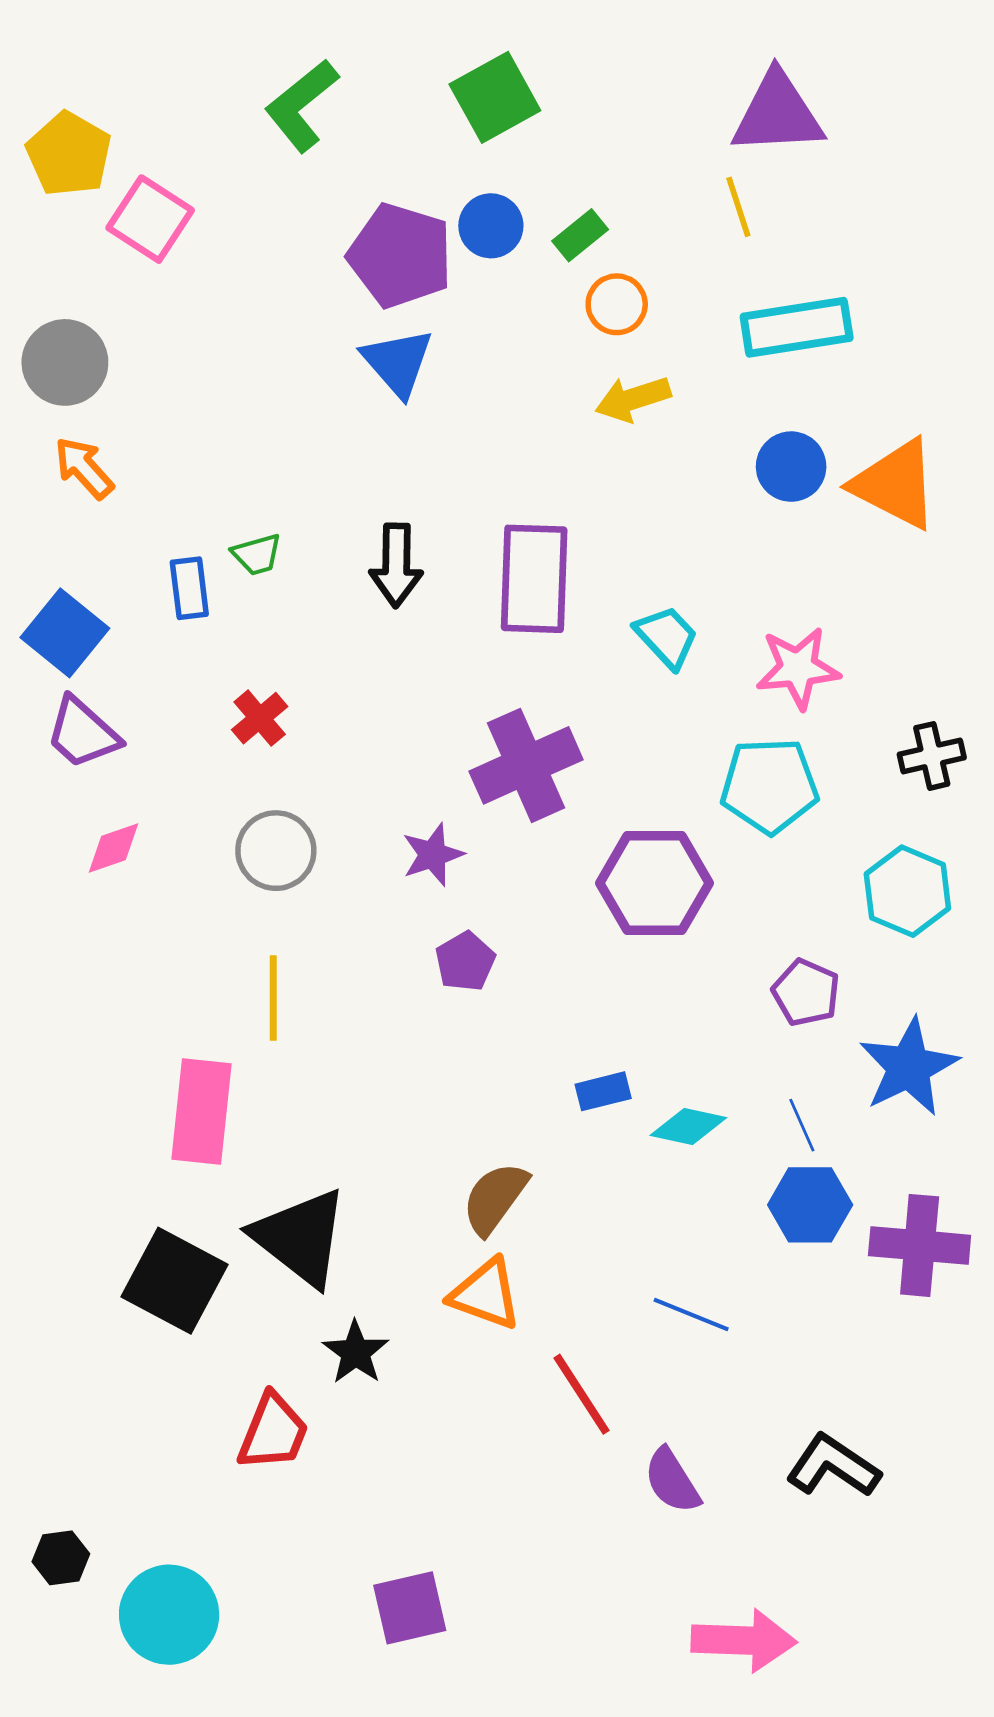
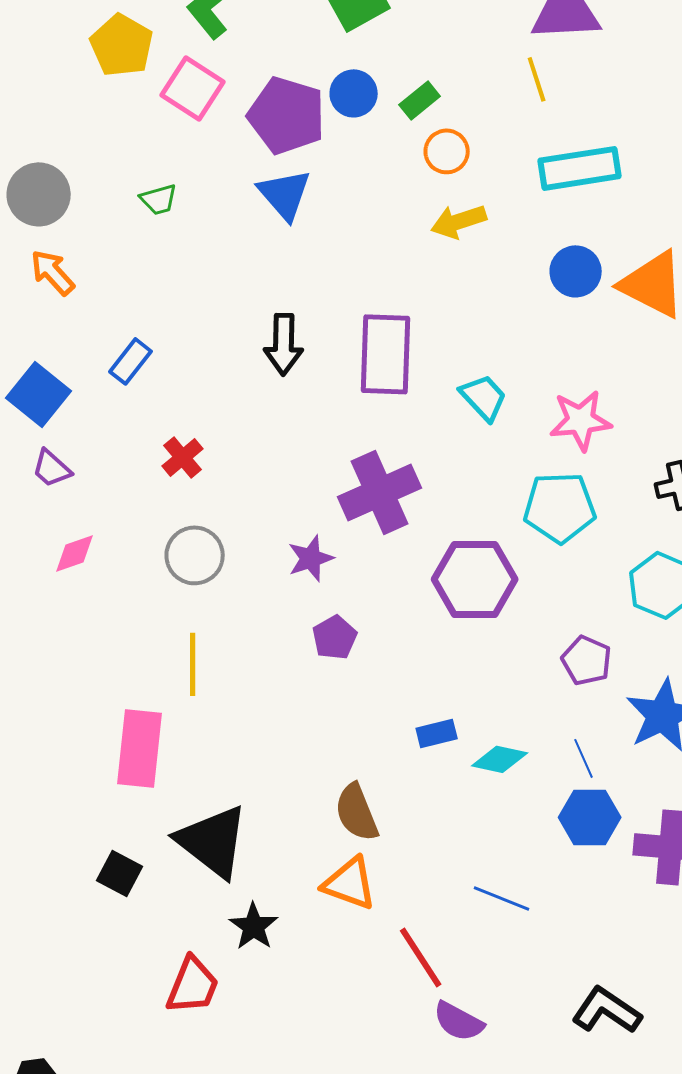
yellow pentagon: (69, 154) -> (122, 45), moved
pink square: (150, 219) -> (193, 88), moved
green trapezoid: (257, 554) -> (159, 199), moved
blue rectangle: (189, 588) -> (131, 361), turned 45
purple trapezoid: (82, 733) -> (52, 468), size x0.7
brown semicircle: (495, 1198) -> (357, 812), turned -58
black square: (174, 1281) -> (120, 873), size x0.6
purple semicircle: (672, 1481) -> (459, 1021), moved, turned -30

